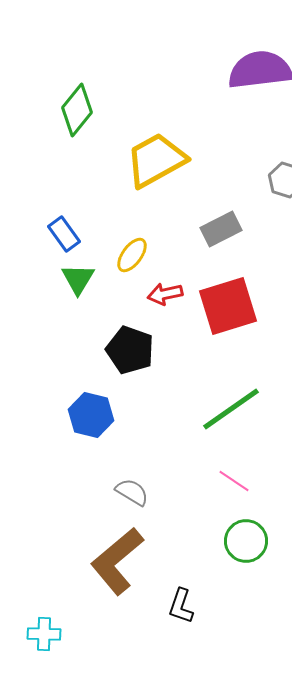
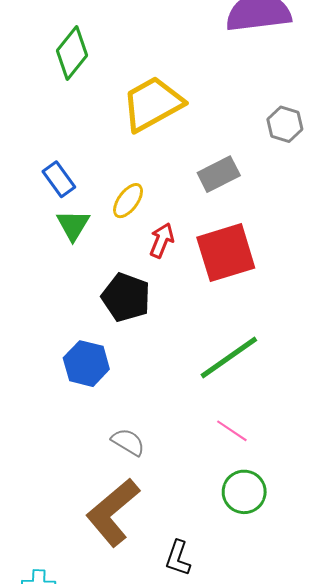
red arrow: (165, 294) -> (162, 240), turned 124

